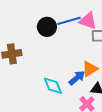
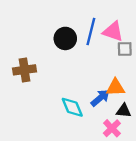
blue line: (69, 21) -> (91, 31), turned -60
orange triangle: (90, 69) -> (115, 87), turned 30

